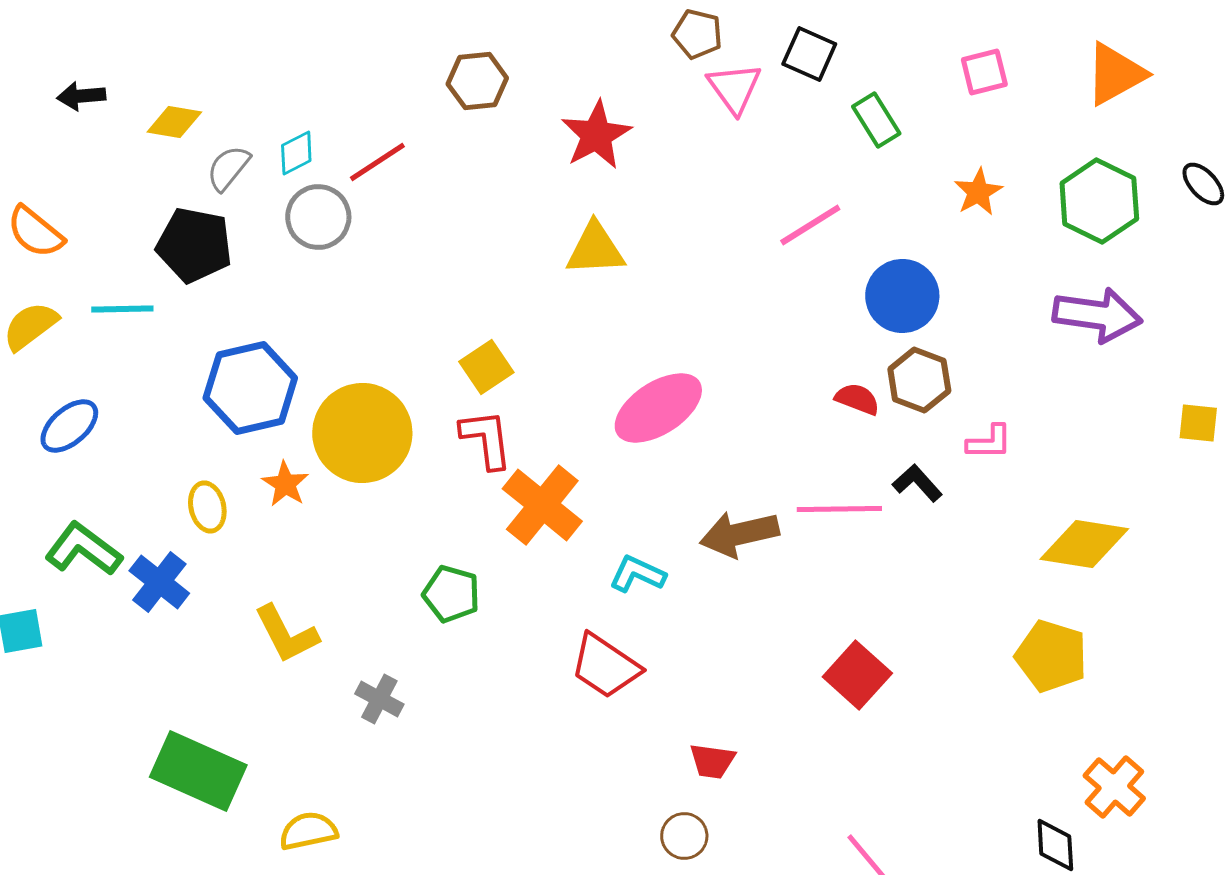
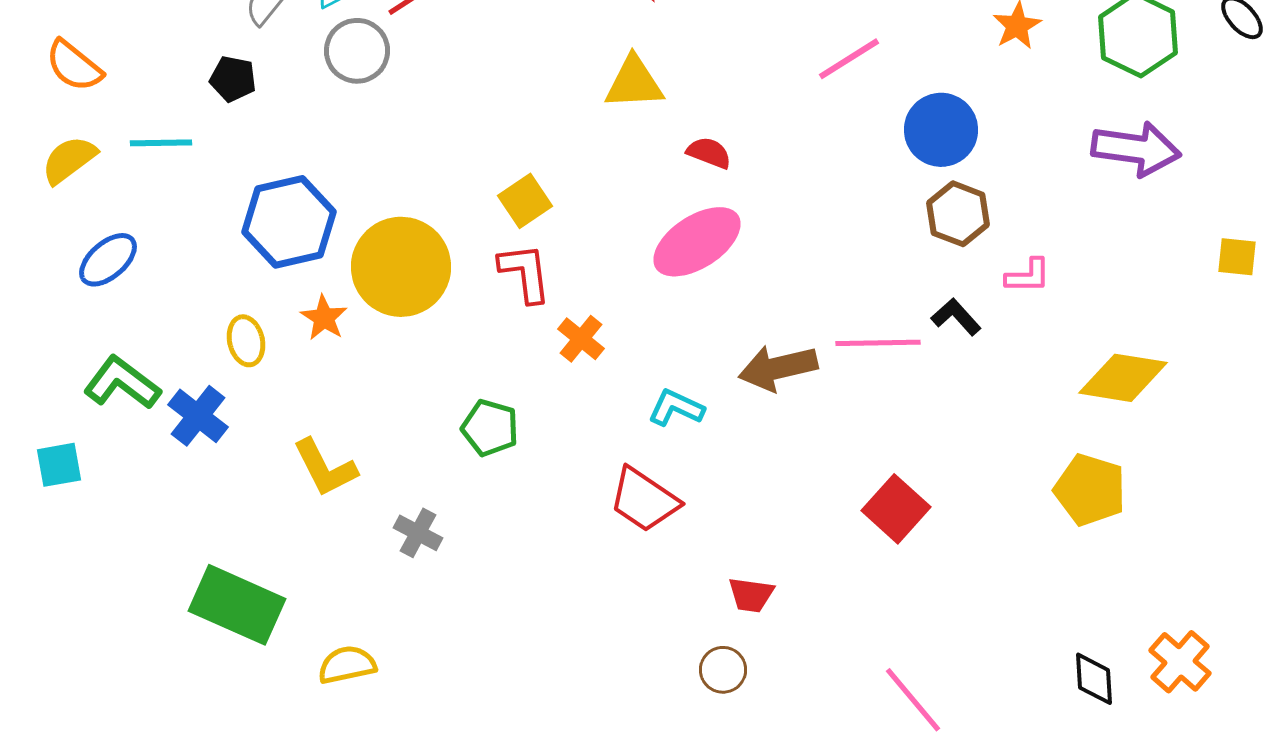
black pentagon: (194, 245) -> (233, 79), size x0.6
red semicircle: (857, 399) -> (709, 153), moved
orange cross: (542, 505) -> (581, 339), size x0.6
orange cross: (1114, 787) -> (1180, 662), moved

